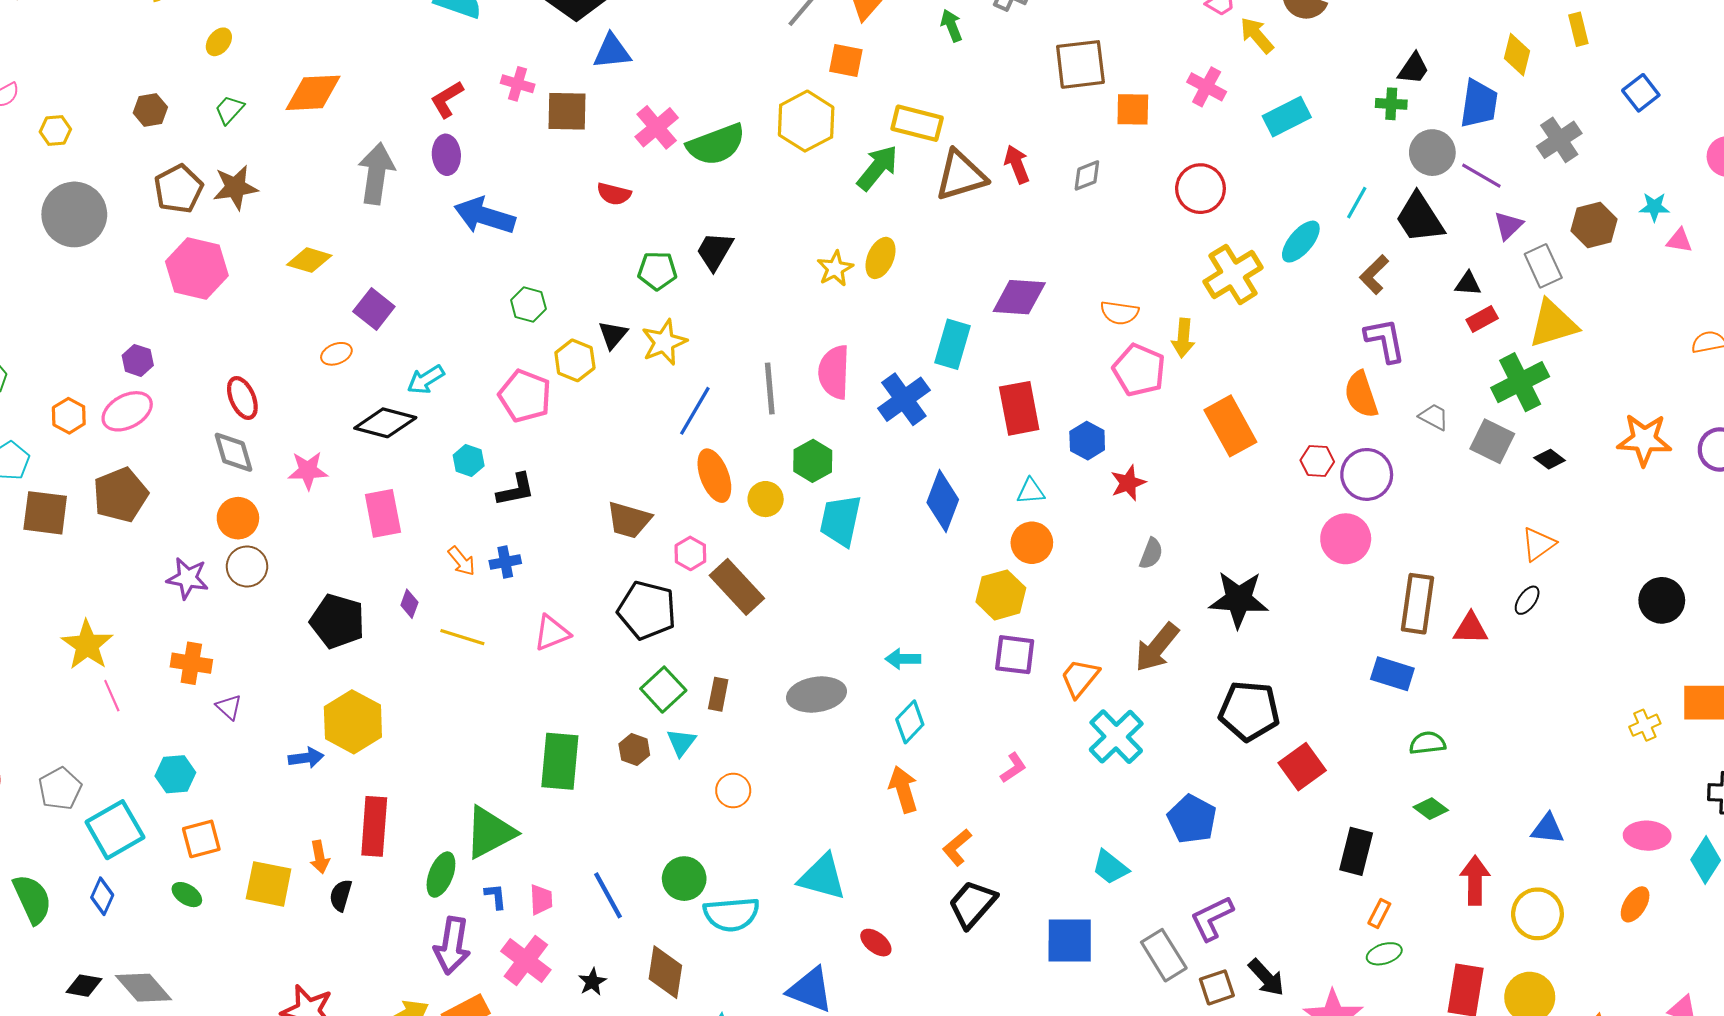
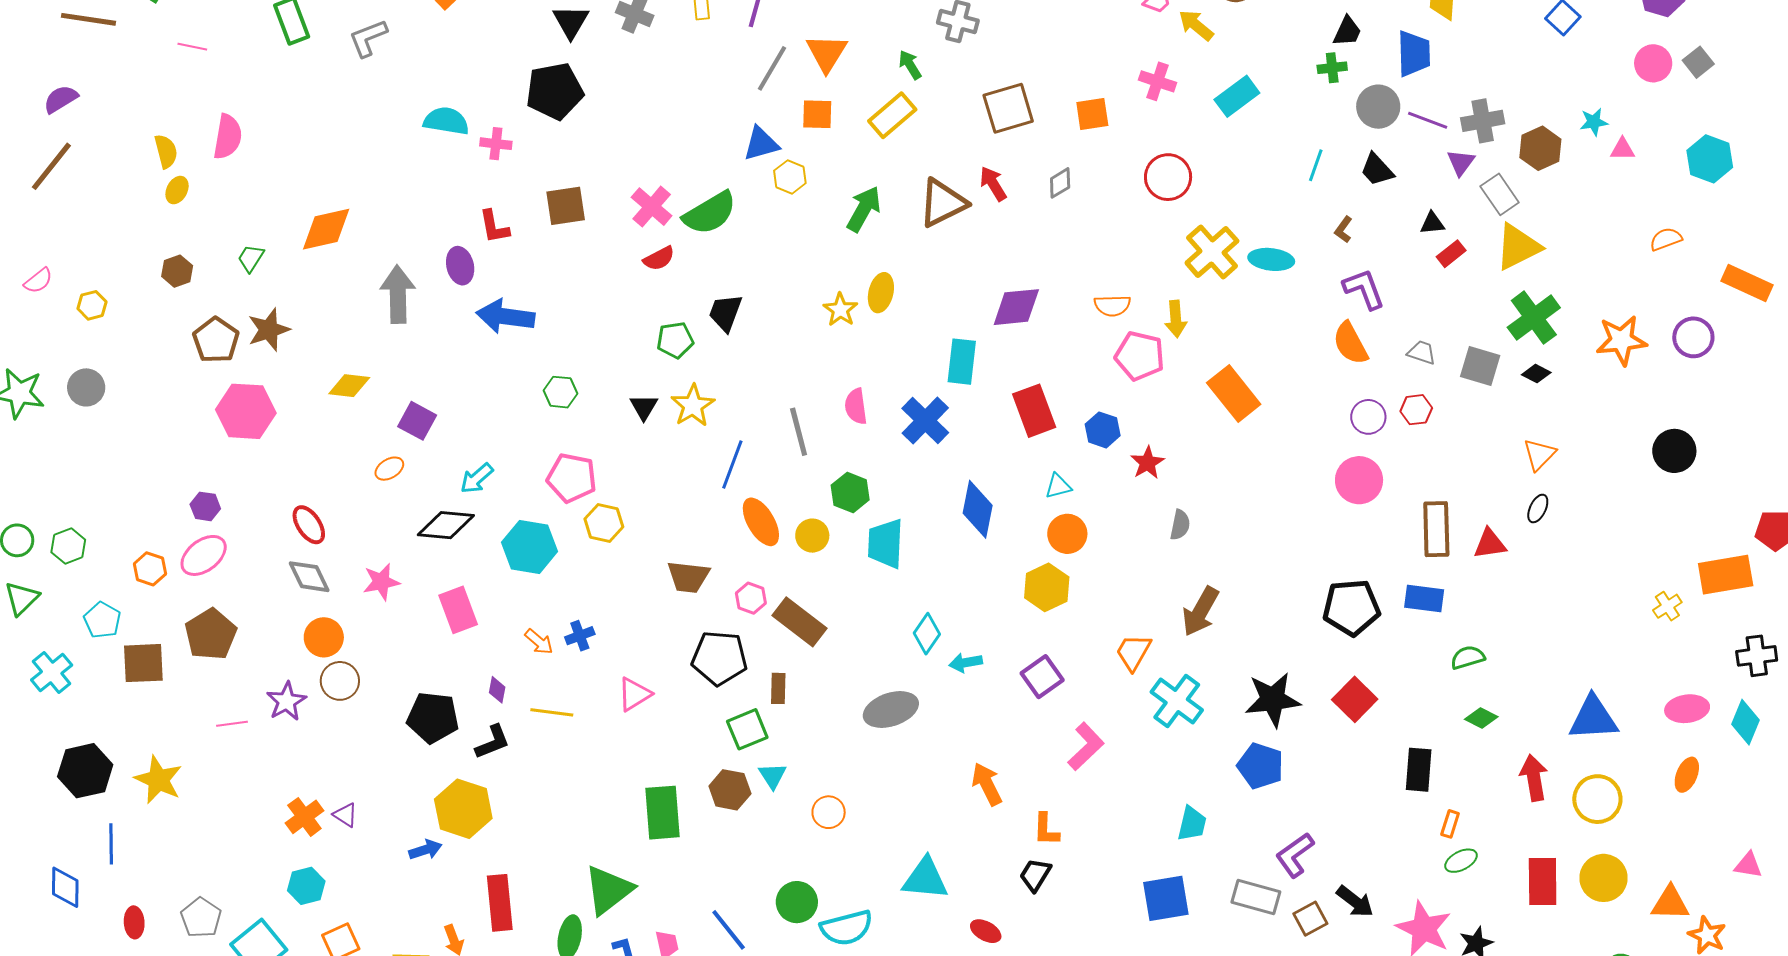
yellow ellipse: (219, 42) -> (177, 190), moved
blue triangle: (612, 51) -> (761, 144), moved
brown square: (1080, 64) -> (1008, 108), moved
pink cross: (518, 84) -> (496, 144), moved
red L-shape: (447, 99) -> (494, 227), moved, turned -60
yellow hexagon: (806, 121) -> (790, 177), size x0.6
yellow rectangle: (917, 123) -> (892, 115), moved, turned -45
gray cross: (1559, 140) -> (1483, 121), moved, turned 33
red semicircle: (614, 194) -> (659, 258), moved, turned -32
gray circle: (74, 214) -> (86, 387), moved, size x0.6
black trapezoid: (1420, 218) -> (1377, 170), size x0.7
cyan ellipse: (1301, 242) -> (1271, 259), moved, turned 66
brown L-shape: (1374, 275) -> (1343, 230), size x0.7
yellow hexagon: (575, 360) -> (604, 523), moved
pink semicircle: (834, 372) -> (856, 406), size x0.7
green cross: (1520, 382) -> (1534, 318), moved
cyan hexagon: (469, 461) -> (529, 547), size x1.8
red hexagon: (1317, 461) -> (1416, 410), moved
purple circle: (1367, 474) -> (1368, 417), size x0.7
black L-shape: (516, 490) -> (493, 742), moved
purple star: (188, 578) -> (286, 701), turned -30
black star: (1239, 599) -> (1273, 700), moved
black circle: (1662, 600) -> (1674, 451), moved
yellow star: (87, 645) -> (158, 780), moved
purple square: (1015, 655) -> (1042, 677), moved, turned -33
orange cross: (191, 663) -> (304, 817), moved, turned -36
green square: (663, 690) -> (747, 729), turned 30
brown rectangle: (718, 694) -> (778, 688), moved
pink line: (112, 696) -> (232, 724), moved, turned -64
black pentagon: (1249, 711) -> (1351, 607), moved
cyan diamond: (910, 722) -> (927, 634), moved
brown hexagon: (634, 750) -> (730, 790), size x1.4
pink L-shape: (1013, 768) -> (1086, 746), size x1.6
blue triangle: (1548, 829) -> (1593, 718), size x1.6
orange L-shape: (957, 847) -> (1046, 830), turned -39
cyan trapezoid: (1110, 867) -> (1192, 824), turned -105
black trapezoid: (972, 904) -> (1035, 875), moved, size x0.7
gray rectangle: (1164, 955) -> (1256, 897), turned -33

